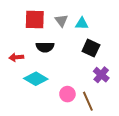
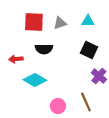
gray triangle: (61, 21) -> (60, 23), turned 48
cyan triangle: (82, 24) -> (88, 21), moved
pink circle: (67, 94) -> (58, 106), moved

